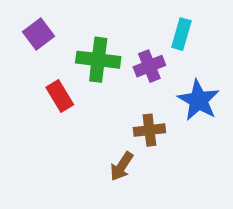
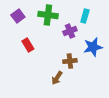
green cross: (98, 60) -> (48, 15), moved
blue star: (198, 100) -> (93, 47), turned 30

